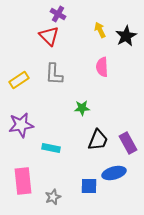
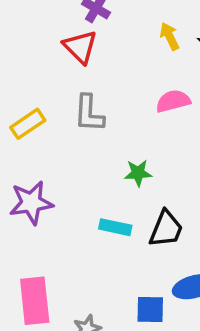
pink semicircle: (102, 67) -> (173, 101), turned 78
cyan rectangle: (51, 148) -> (115, 227), moved

